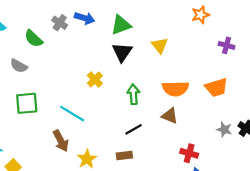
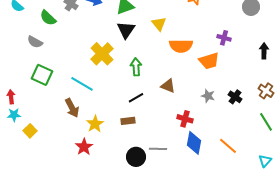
purple cross: (227, 45) -> (224, 38), moved
yellow cross: (95, 79) -> (102, 54), size x1.6
orange semicircle: (175, 89) -> (181, 46), moved
green square: (27, 103) -> (42, 75), turned 30
gray star: (224, 129) -> (208, 96), moved

